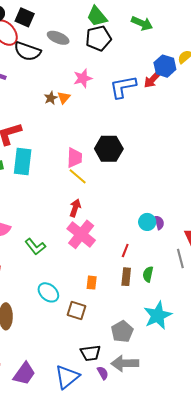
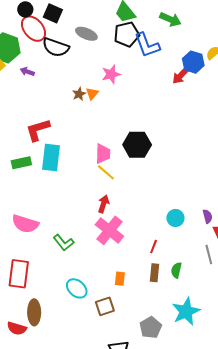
blue L-shape: (123, 87) -> (147, 45), moved, turned -100
purple semicircle: (159, 223) -> (208, 216), moved
brown square: (77, 310) -> (105, 306), turned -36

